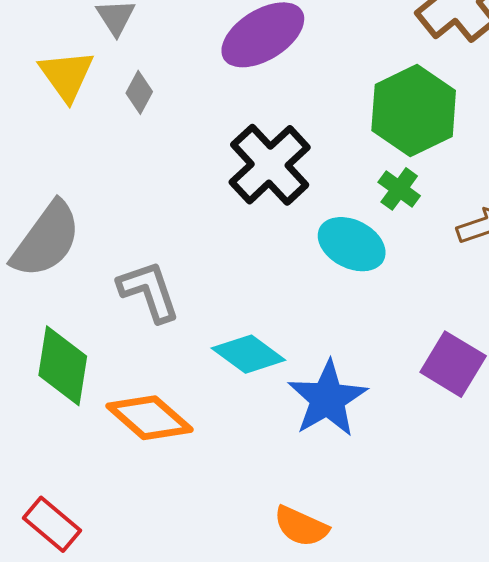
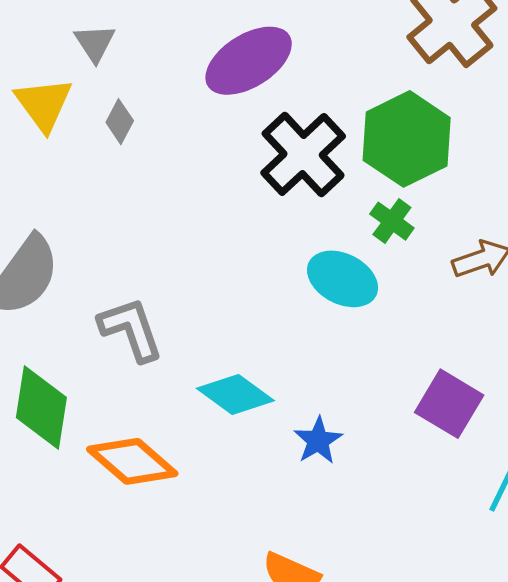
black cross: (270, 165) -> (303, 154), moved
blue star: (327, 399) -> (318, 441), size x0.6

